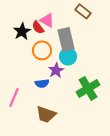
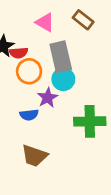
pink triangle: (47, 20) -> (45, 22), moved
red semicircle: (38, 27) -> (19, 53), moved, turned -56
green cross: (88, 88) -> (90, 121), turned 30

